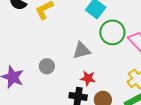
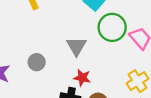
gray triangle: (82, 51) -> (76, 46), turned -48

